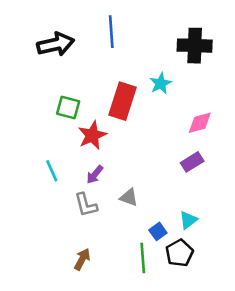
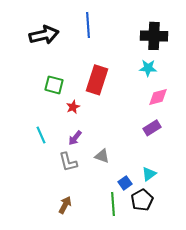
cyan star: (161, 83) -> (148, 68), moved, turned 30
red star: (92, 135) -> (73, 107), size x0.6

